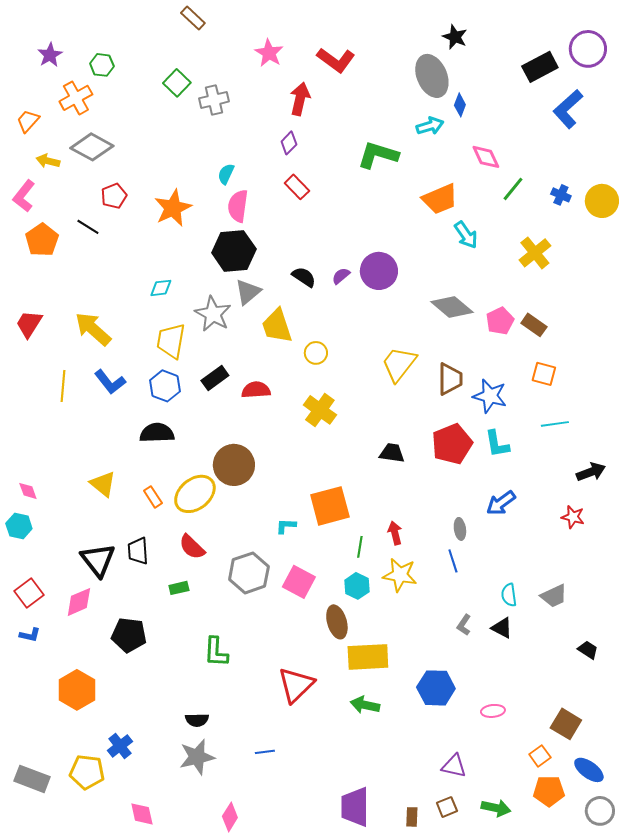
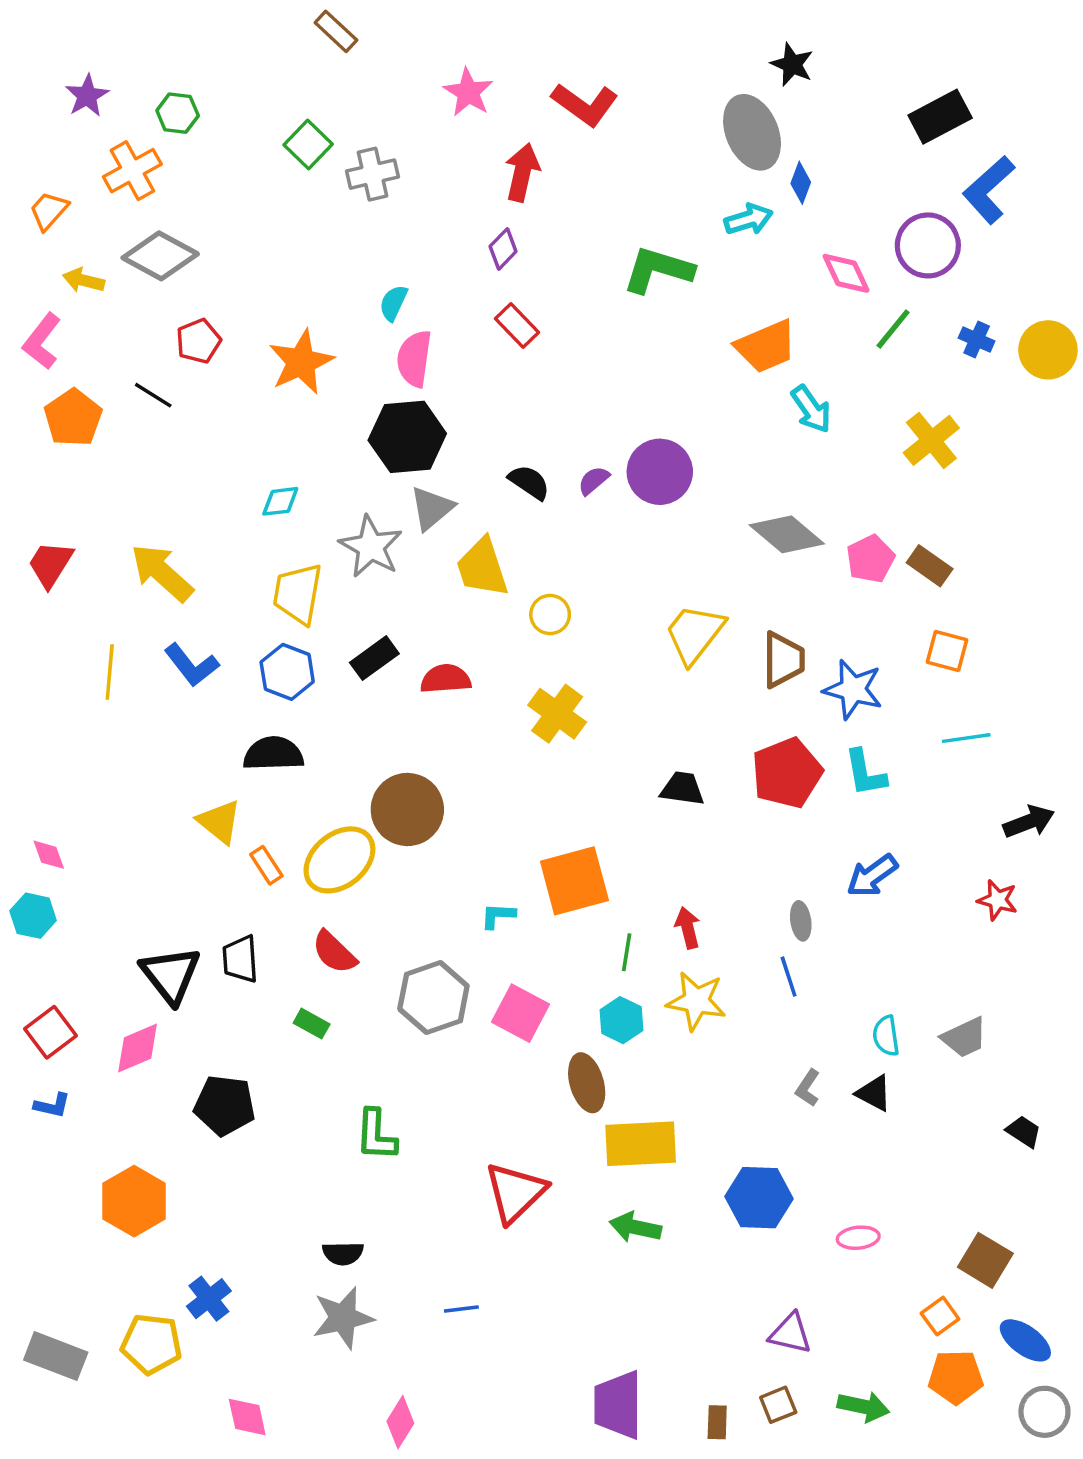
purple circle: (588, 49) -> (928, 245), moved
yellow triangle: (103, 484) -> (219, 822), moved
green rectangle: (179, 588) -> (312, 1024), turned 42

